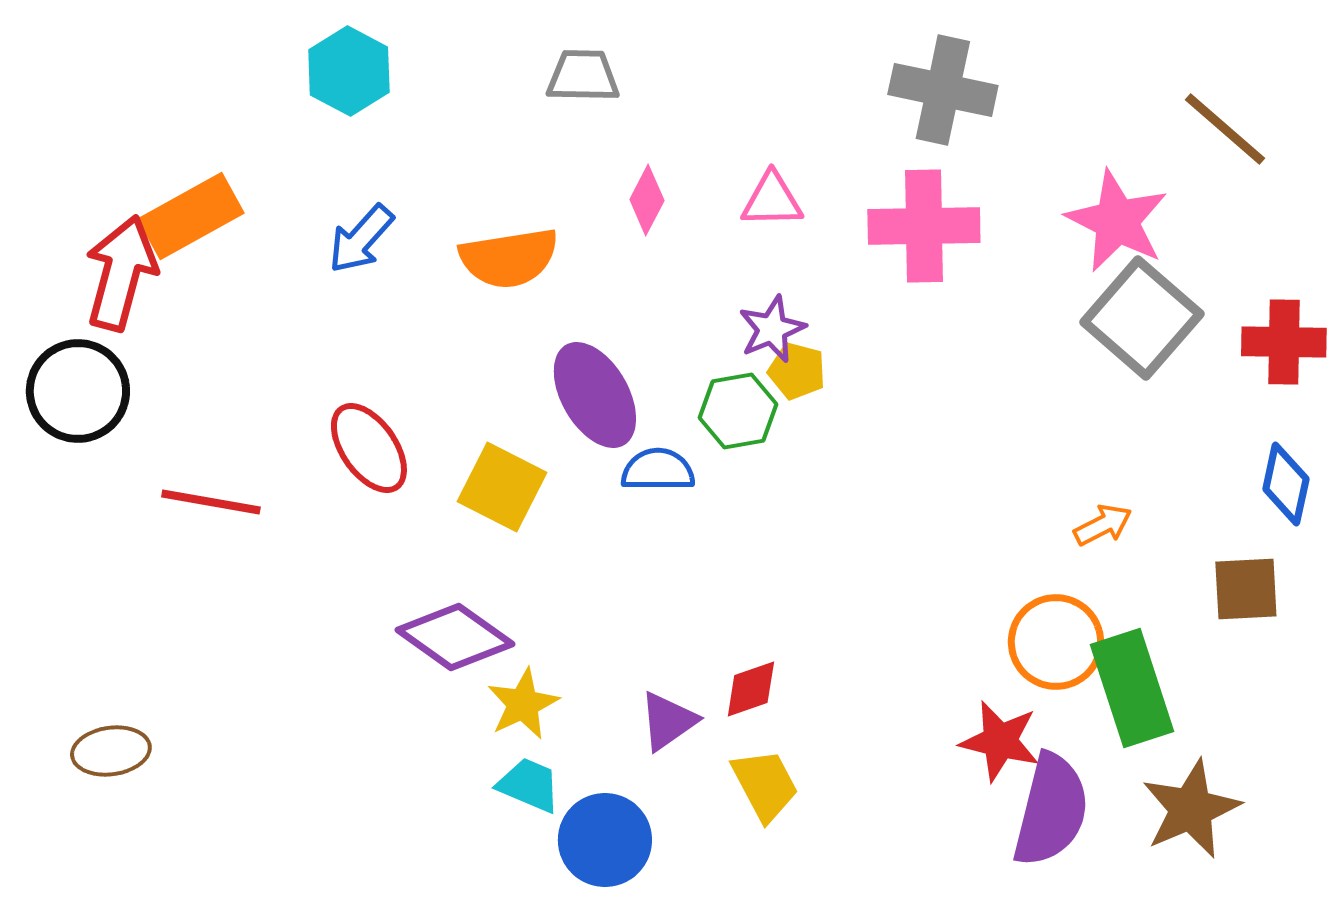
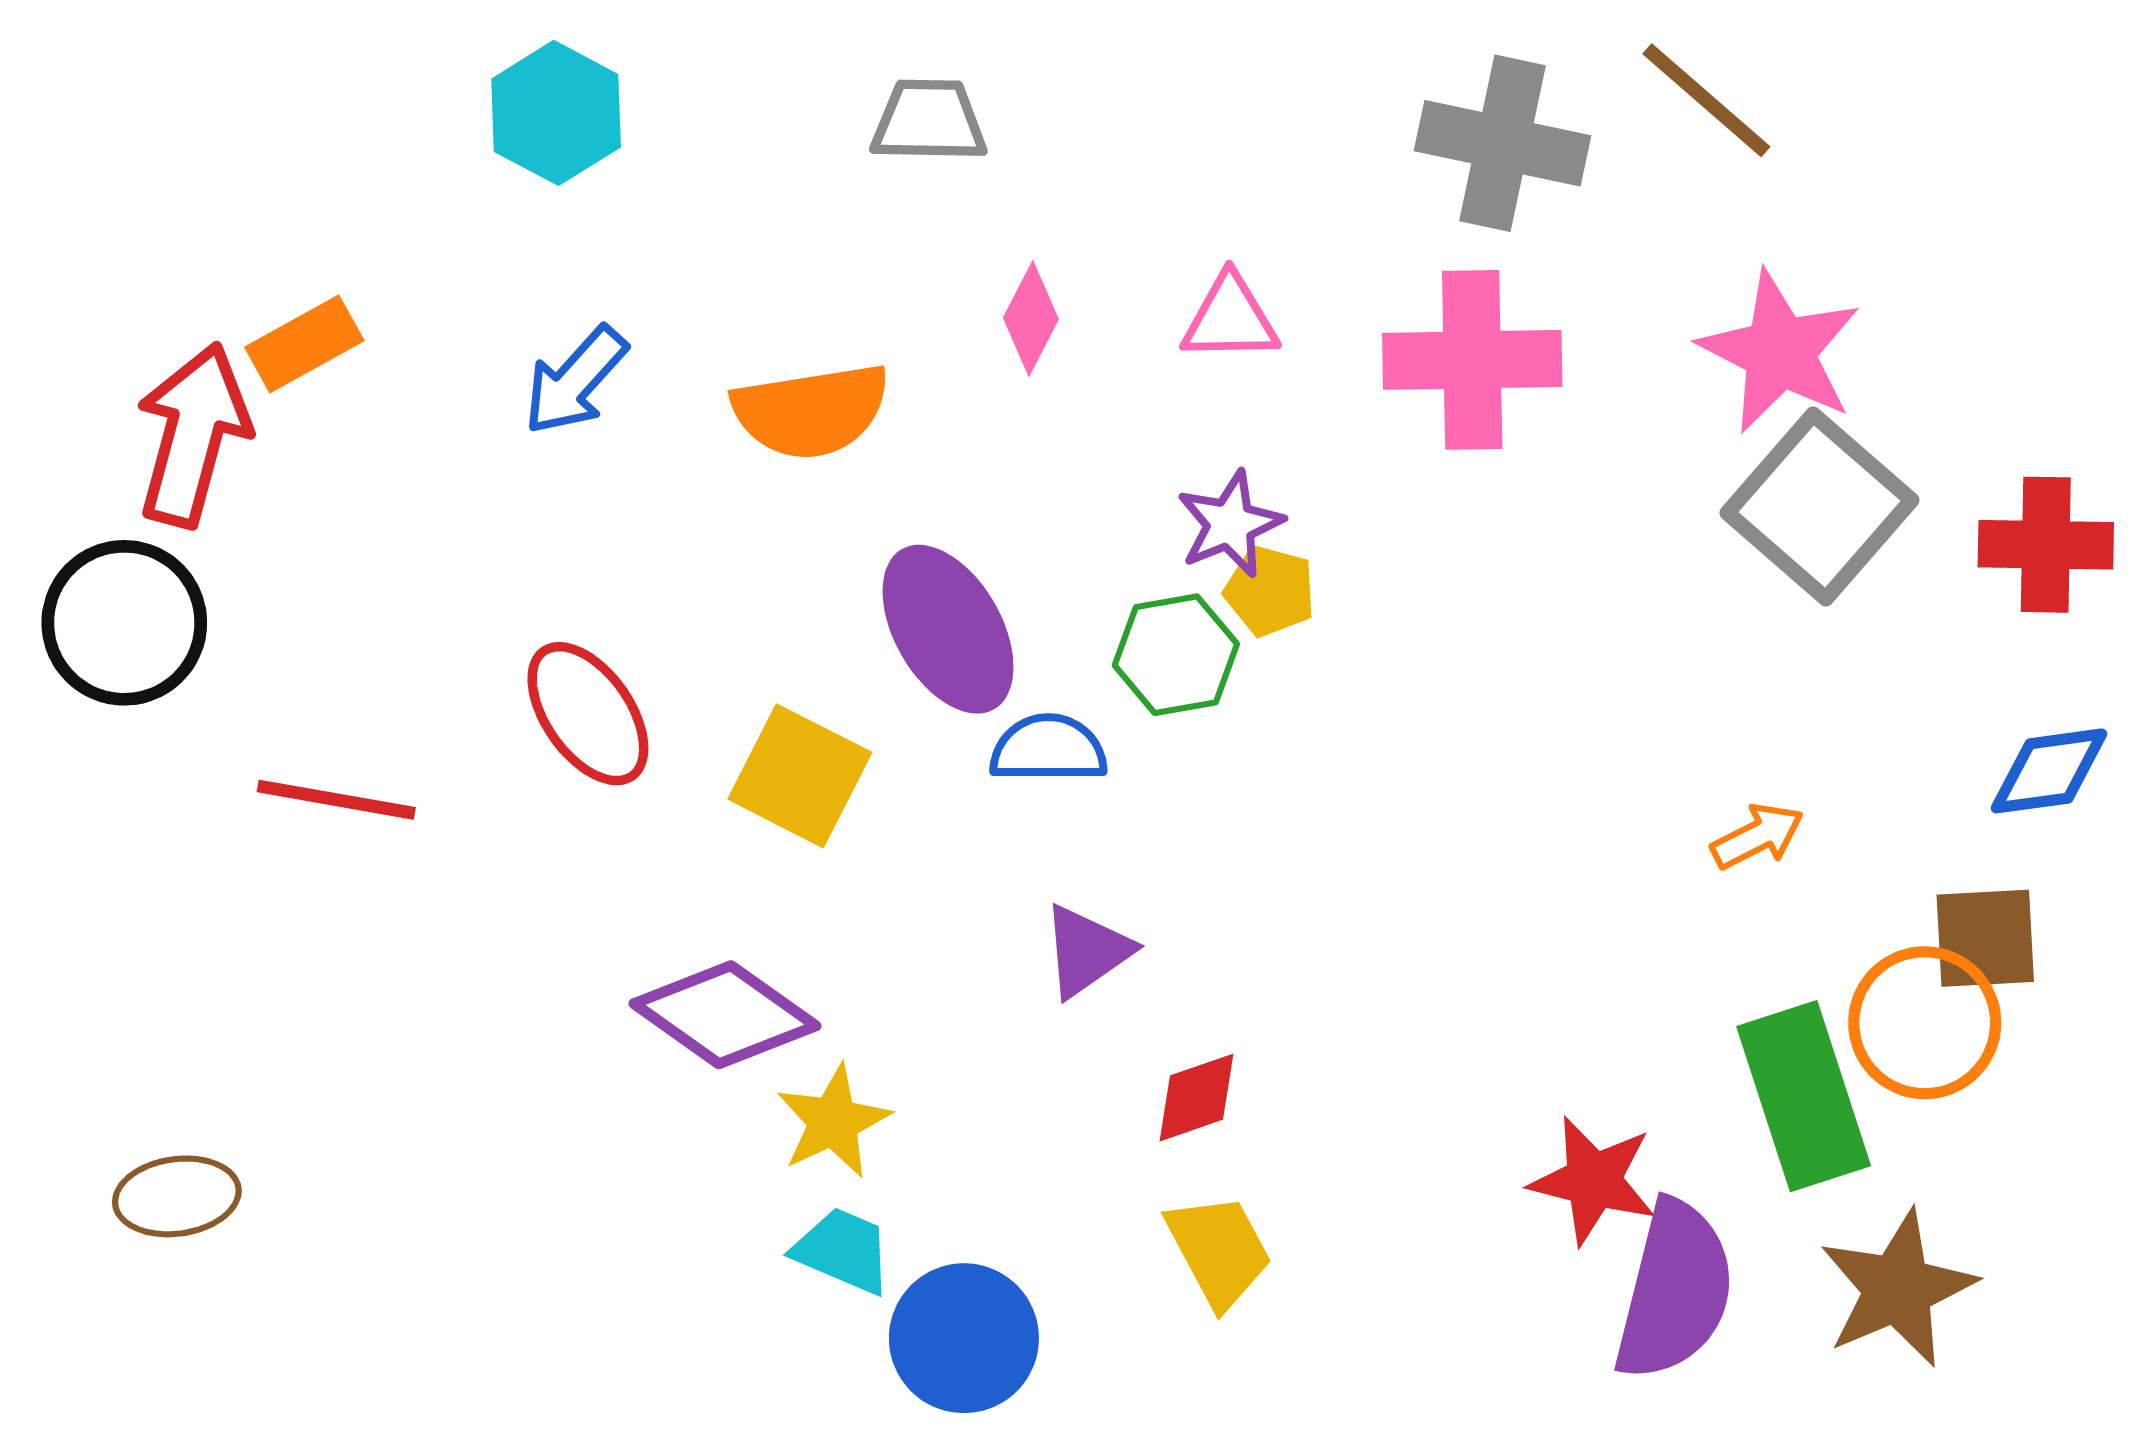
brown line: (1225, 129) -> (1706, 100), moved
orange rectangle: (191, 216) -> (304, 344), size x0.7
blue diamond: (1286, 484) -> (2049, 771), turned 70
orange circle: (1056, 642) -> (1925, 1023), moved
purple triangle: (668, 721) -> (1087, 951), moved

